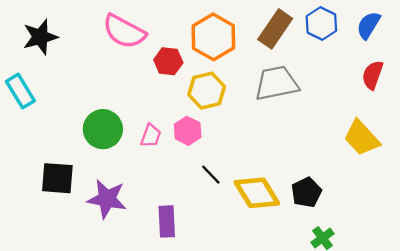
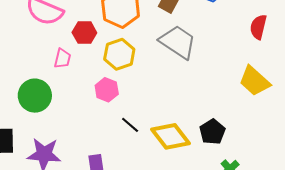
gray trapezoid: (277, 83) -> (178, 42), turned 51
pink trapezoid: (151, 136) -> (62, 58), moved

